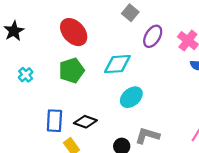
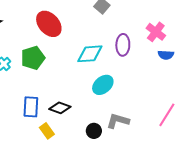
purple ellipse: (153, 36) -> (123, 45), moved, turned -30
green pentagon: (72, 70) -> (33, 58), moved

